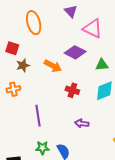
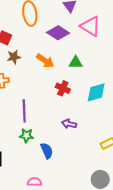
purple diamond: (75, 52) -> (58, 33), moved
green triangle: (102, 65) -> (76, 62), moved
green star: (42, 148) -> (26, 136), moved

